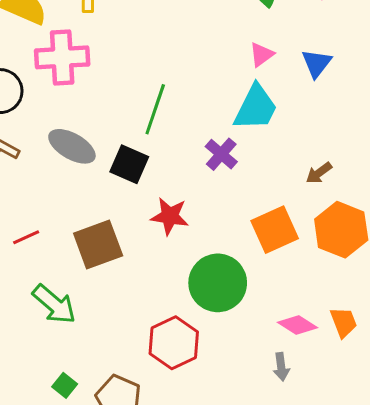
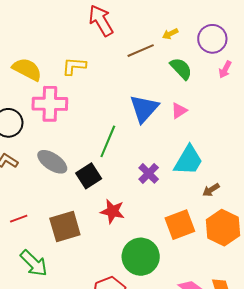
blue triangle: (316, 63) -> (144, 109), moved, size x1.5
cyan trapezoid: (256, 108) -> (188, 160), moved
black square: (129, 164) -> (89, 176), turned 30

